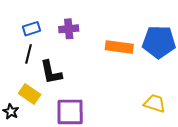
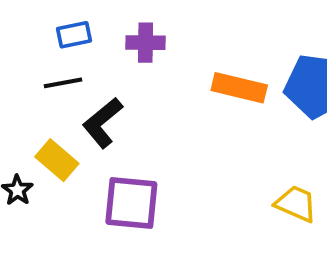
black line: (28, 54) -> (63, 83), turned 60
black L-shape: (51, 72) -> (103, 123), turned 56

